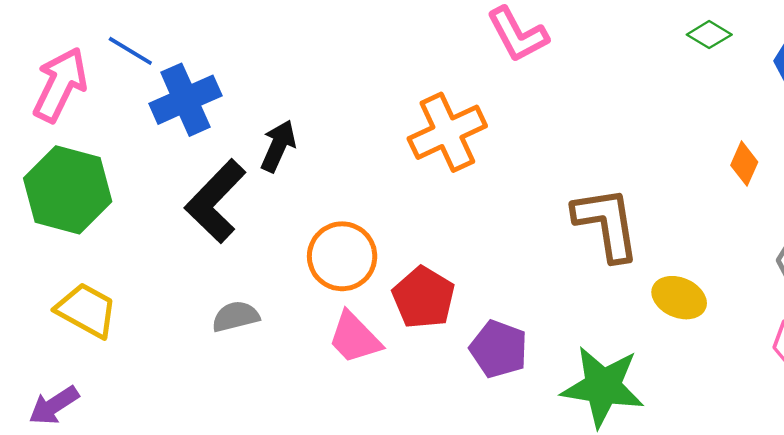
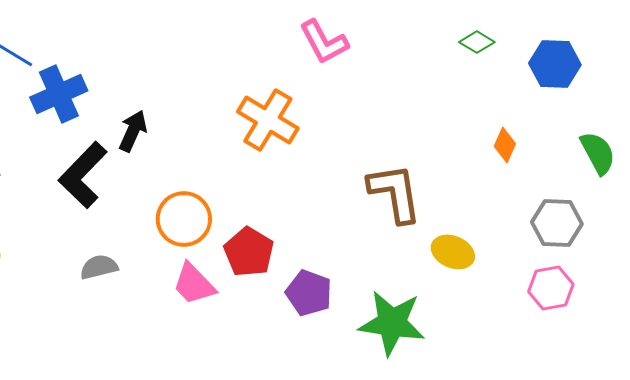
orange cross: (447, 132) -> (268, 120), turned -34

